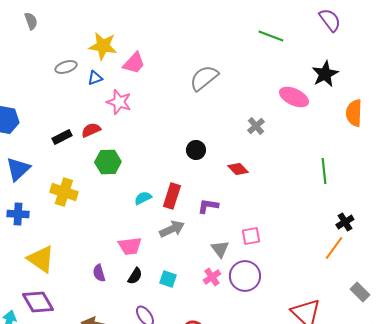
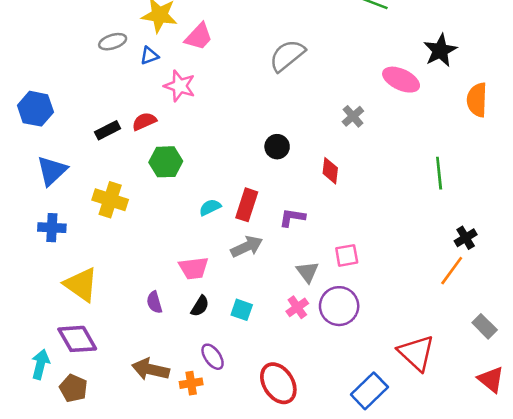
red diamond: (238, 169) -> (330, 171), turned 50

